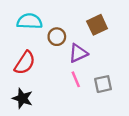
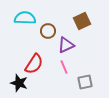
red semicircle: (25, 63) -> (34, 64), moved
gray square: (103, 84) -> (85, 82), moved

